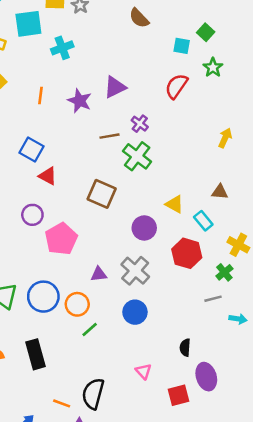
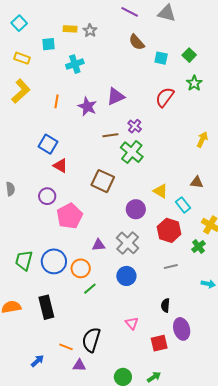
cyan square: (28, 24) -> (48, 44), size x0.6
cyan square: (182, 46) -> (161, 58), moved
gray line: (213, 299) -> (171, 267), moved

